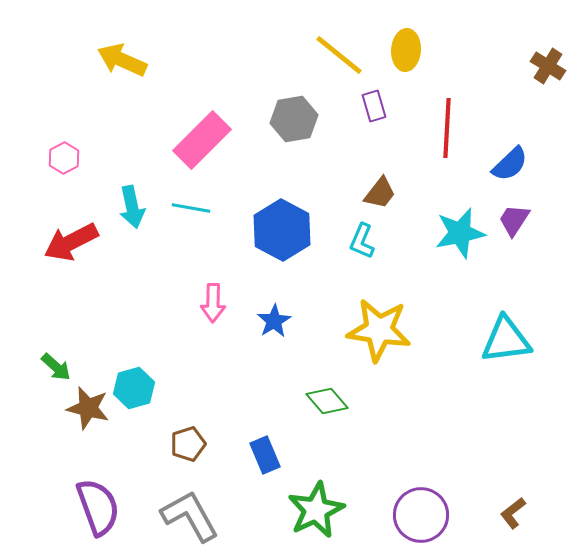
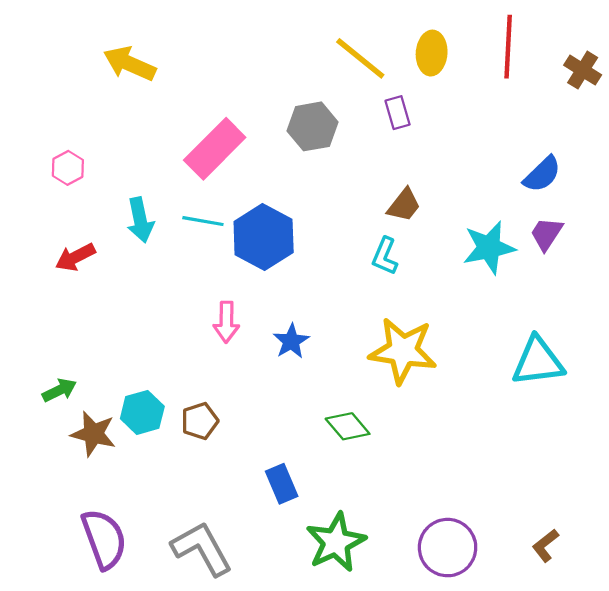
red line: (447, 128) -> (508, 47), moved
blue hexagon: (282, 230) -> (264, 237), moved
red arrow: (71, 242) -> (75, 257), size x0.7
green arrow: (56, 367) -> (59, 390), turned -68
brown pentagon: (188, 444) -> (200, 421), moved

